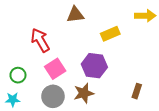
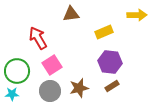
purple hexagon: (94, 66) -> (110, 62), moved
green circle: (18, 75) -> (17, 71), size x1.6
brown rectangle: (137, 91) -> (112, 86), moved, turned 40

